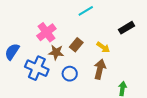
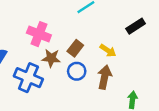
pink cross: (46, 32) -> (39, 34), turned -30
blue circle: (70, 74) -> (77, 71), moved

